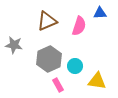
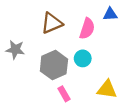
cyan circle: (75, 66) -> (83, 58), moved

